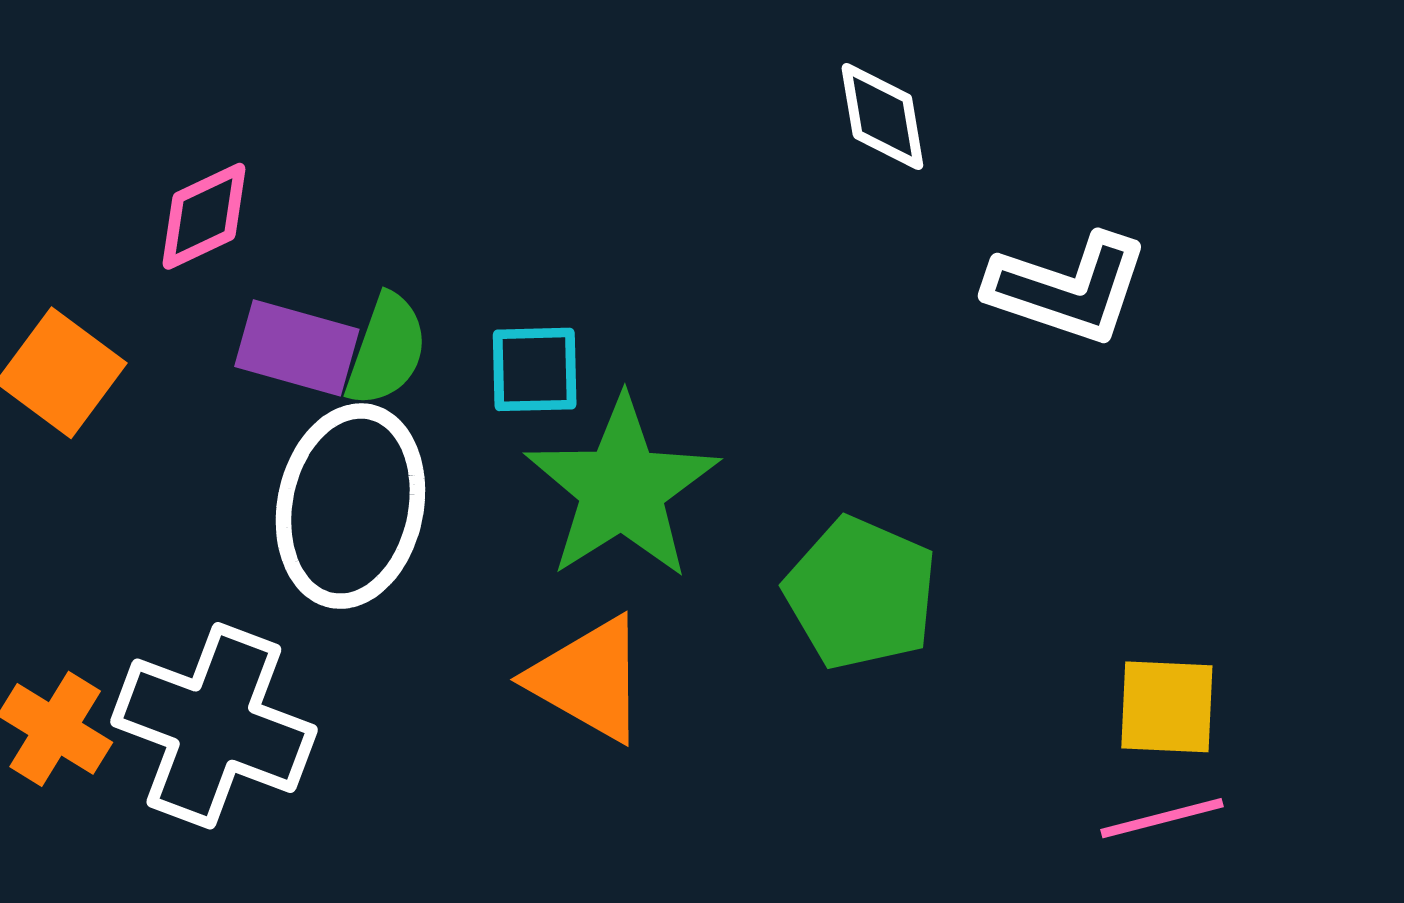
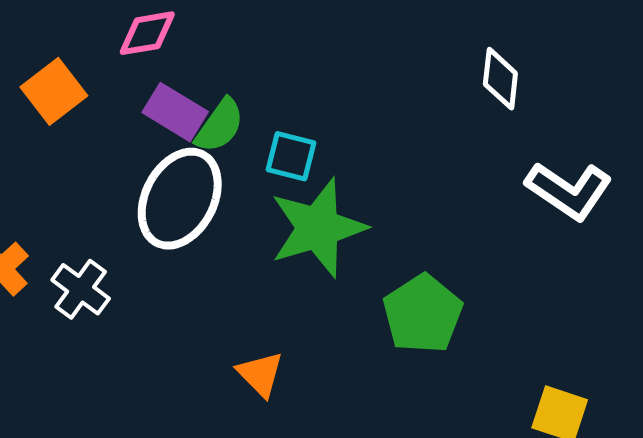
orange triangle: (588, 679) -> (260, 374), moved, size x0.7
white cross: (214, 726) -> (81, 289), size x0.6

